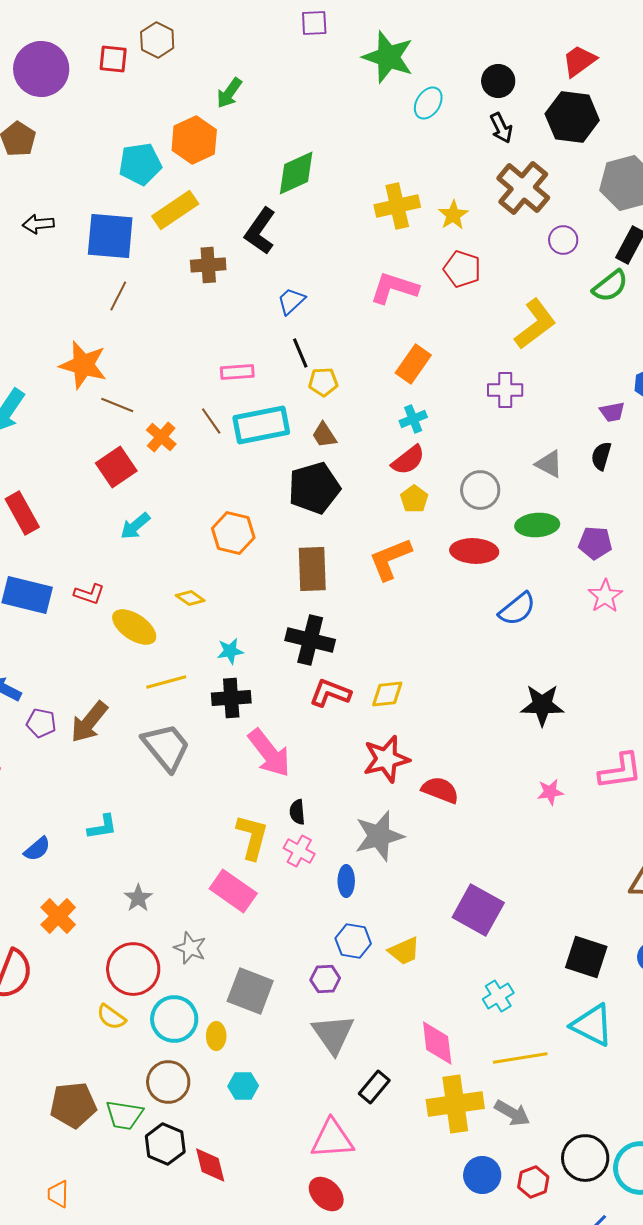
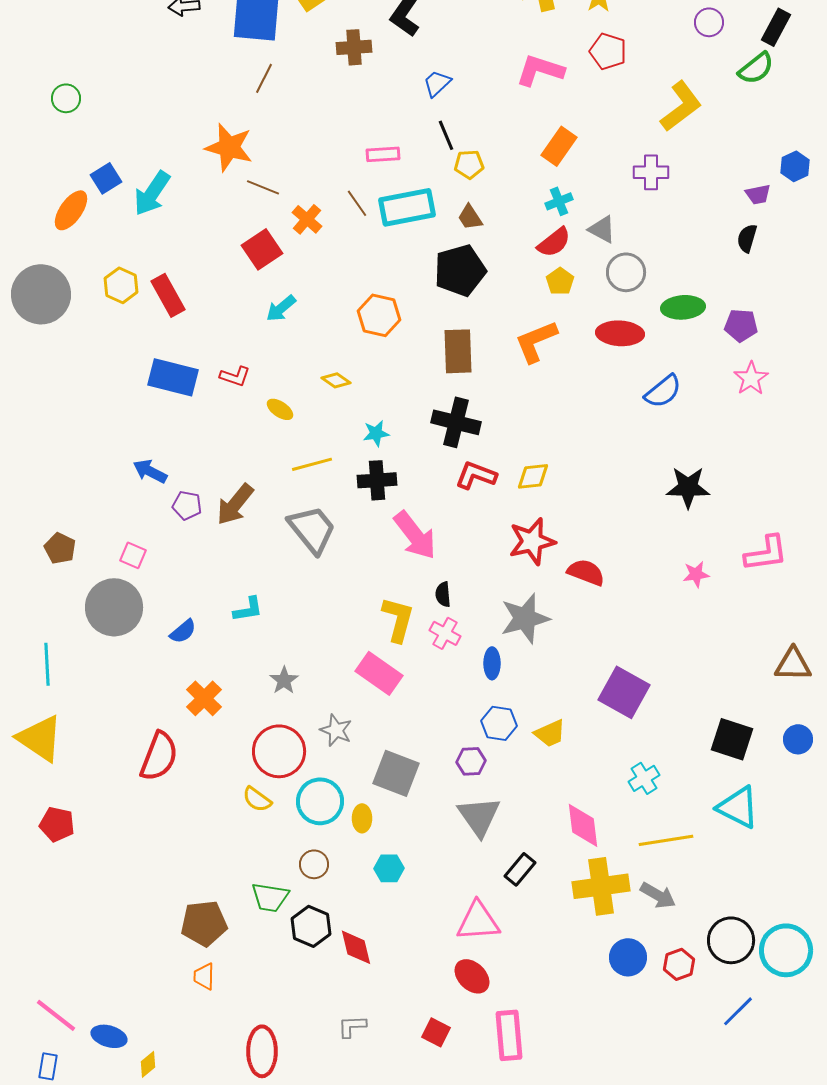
gray triangle: (549, 464) -> (602, 229), moved
yellow ellipse: (134, 627) -> (280, 409), size x0.6
brown circle: (168, 1082) -> (314, 864), size x0.7
brown pentagon: (73, 1105) -> (204, 923), moved

